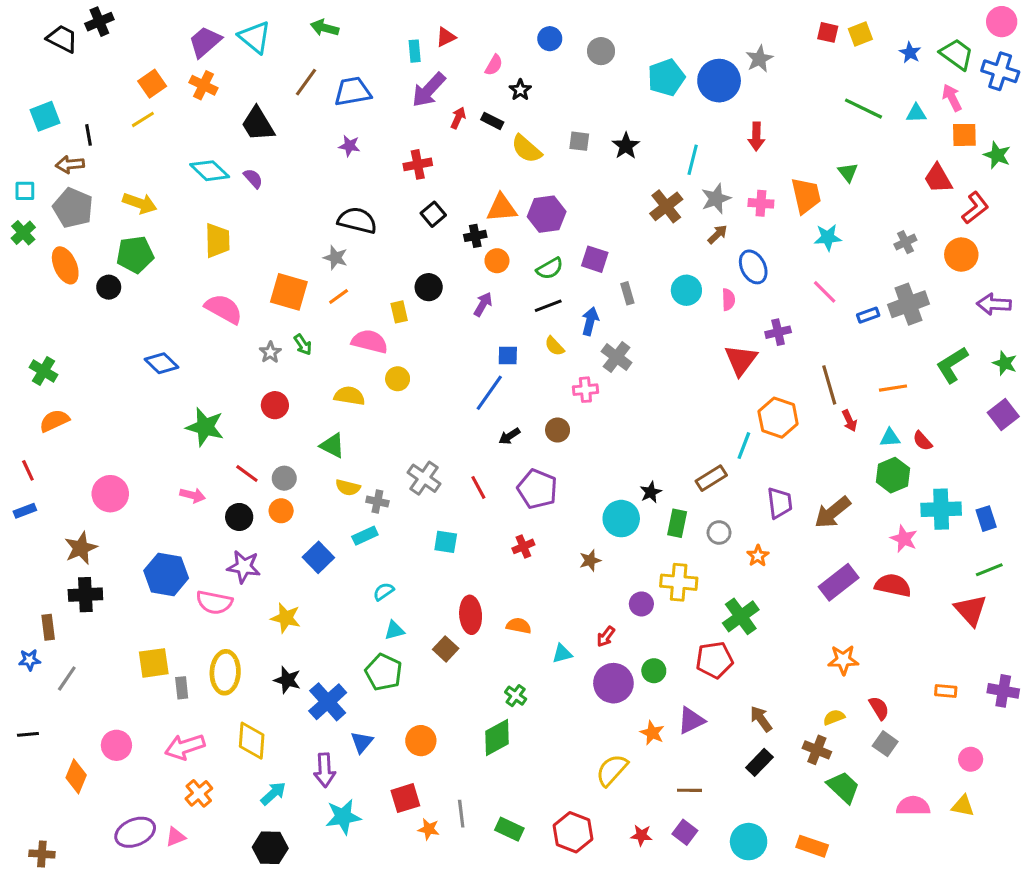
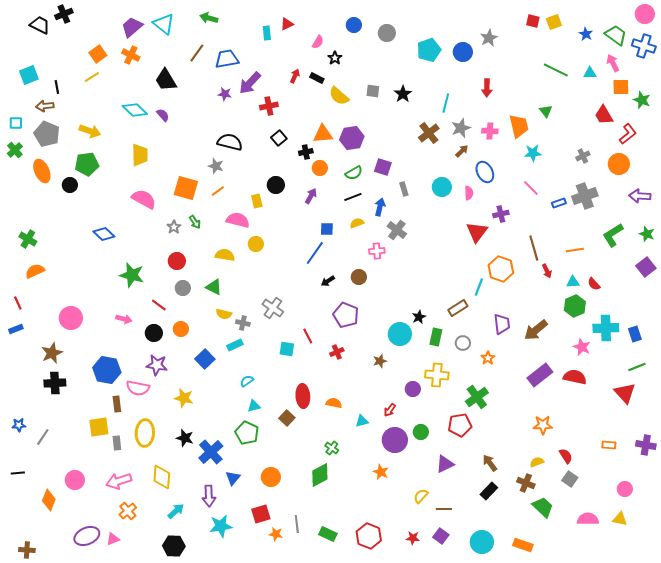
blue circle: (719, 81) -> (463, 52), size x0.7
purple arrow: (429, 90) -> (250, 83), moved
yellow semicircle: (554, 346) -> (357, 223), turned 112
gray circle: (284, 478) -> (183, 288), moved
red line: (478, 487) -> (308, 336), moved
brown rectangle: (48, 627) -> (117, 404), moved
orange star: (652, 733) -> (381, 472), moved
yellow semicircle: (612, 770) -> (421, 496), moved, size x0.7

